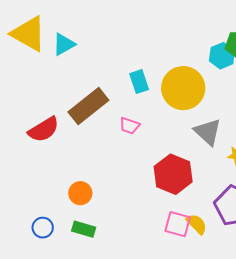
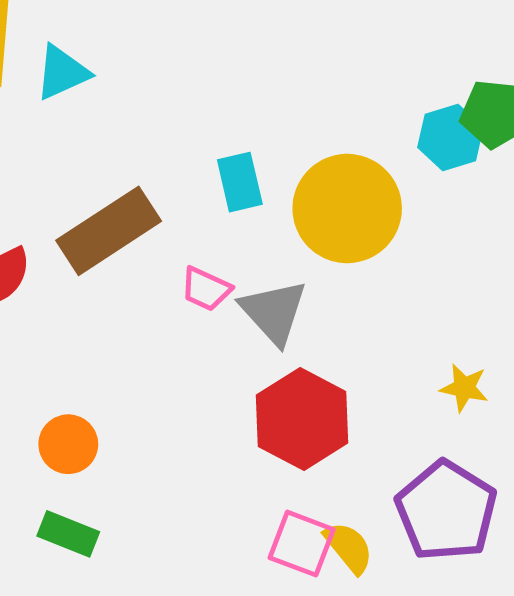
gray triangle: (208, 132) -> (274, 312), moved

